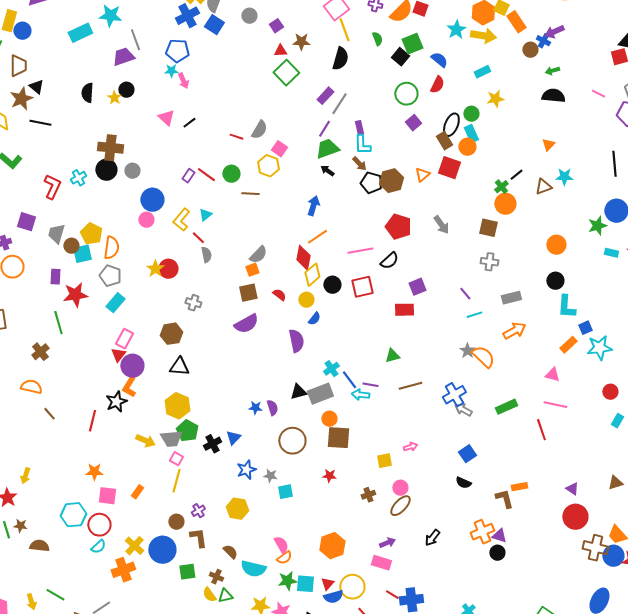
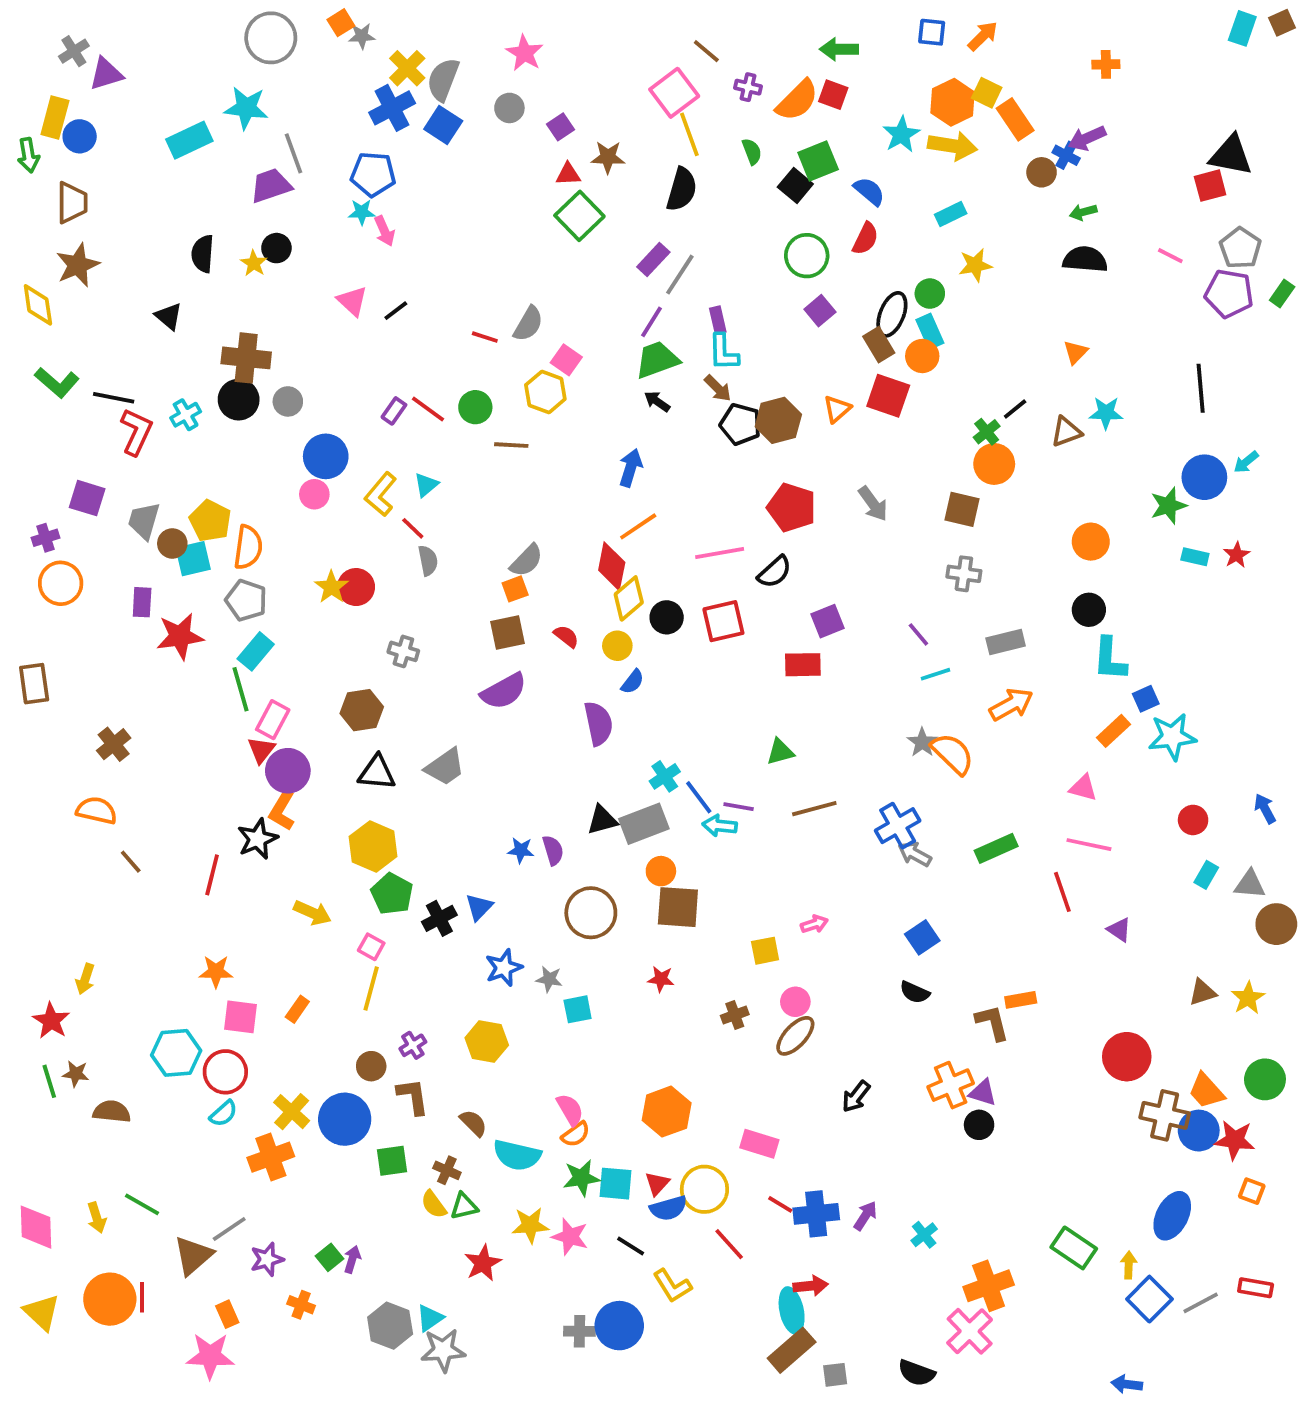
black triangle: (36, 87) -> (169, 316), moved
black line: (40, 123) -> (114, 398), moved
green line: (58, 323) -> (241, 689), moved
gray trapezoid: (171, 439) -> (445, 767), moved, turned -30
purple triangle: (572, 489) -> (1119, 930), moved
purple arrow: (387, 543) -> (865, 1216), moved, turned -35

